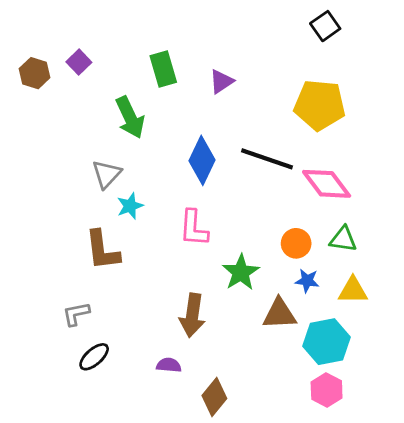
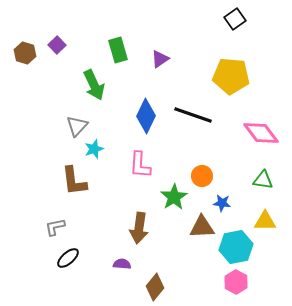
pink diamond: (327, 184) -> (261, 133), moved
green triangle: (343, 239) -> (263, 180), moved
orange circle: (296, 243) -> (202, 176), moved
yellow triangle: (353, 290) -> (265, 221), moved

